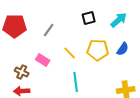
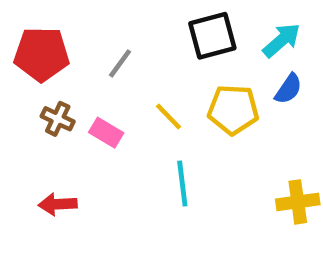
black square: (89, 18) -> (212, 36), size x1.5
blue semicircle: (123, 49) -> (288, 89), moved
brown cross: (22, 72) -> (58, 119), moved

